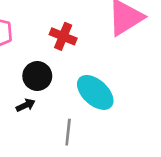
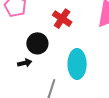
cyan ellipse: (95, 92) -> (77, 64), turned 36

